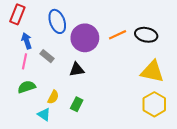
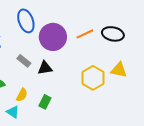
gray rectangle: (47, 56) -> (24, 61), moved
yellow triangle: (152, 72) -> (119, 70), size x0.7
yellow hexagon: (154, 104) -> (93, 78), moved

